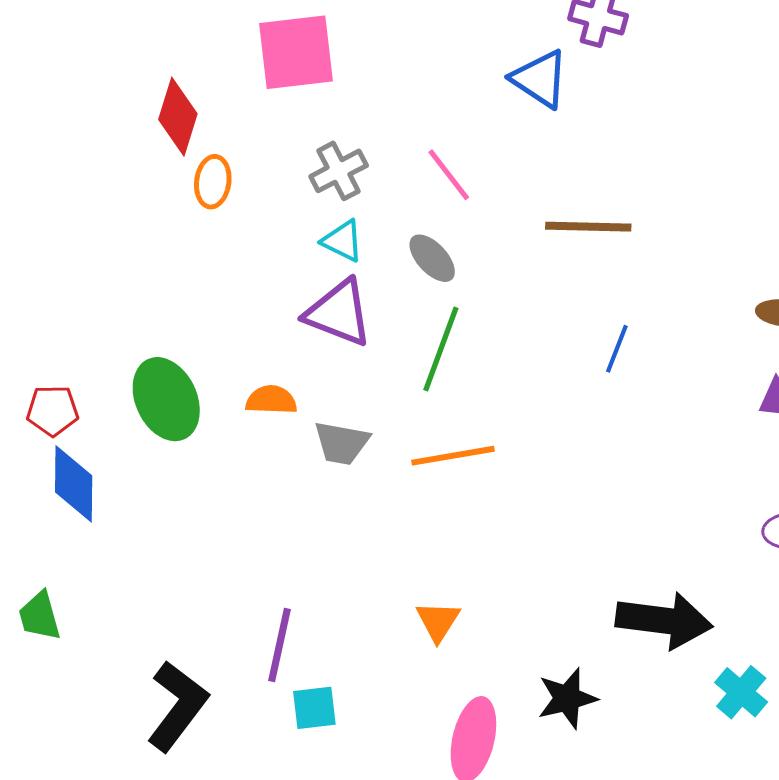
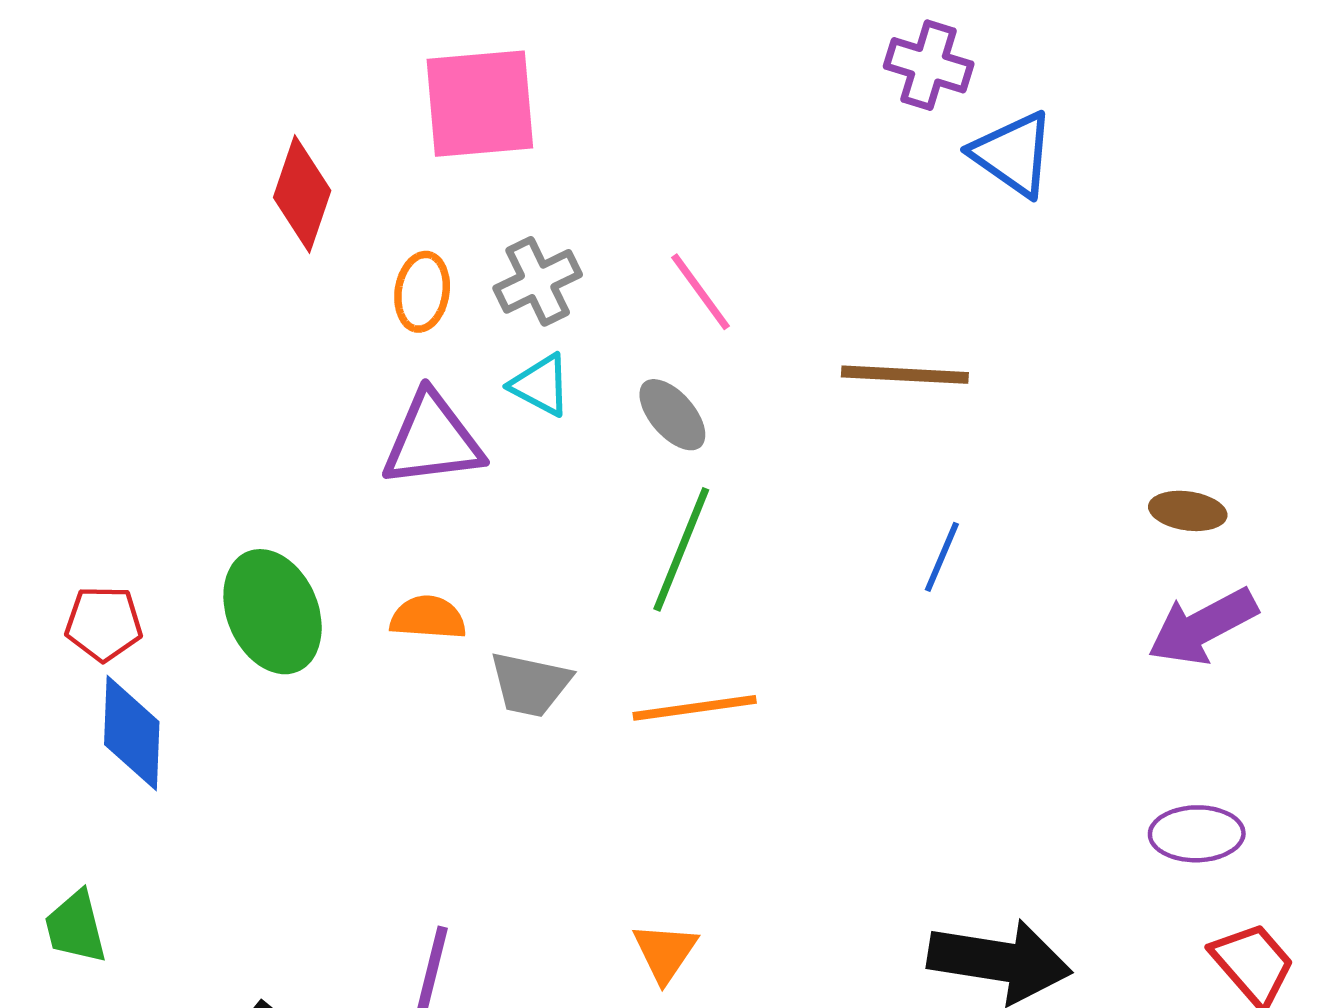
blue triangle: (540, 79) -> (1013, 154), moved
orange ellipse: (213, 182) -> (422, 292), moved
purple triangle: (339, 313) -> (432, 440), moved, turned -30

